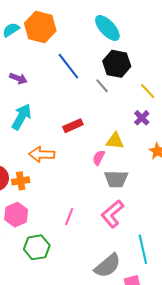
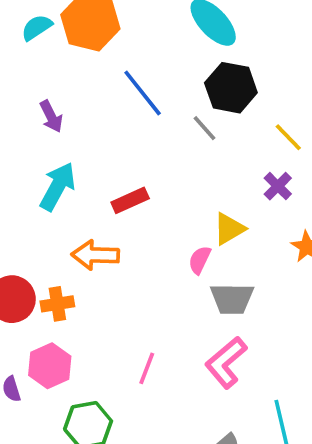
purple arrow: (18, 78) -> (51, 116), turned 42
red rectangle: (73, 126) -> (130, 200), moved
yellow triangle: (115, 141) -> (229, 229), turned -36

